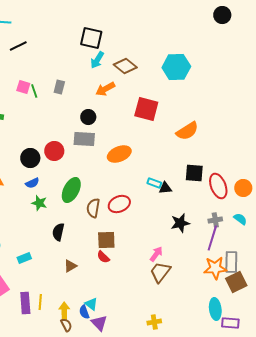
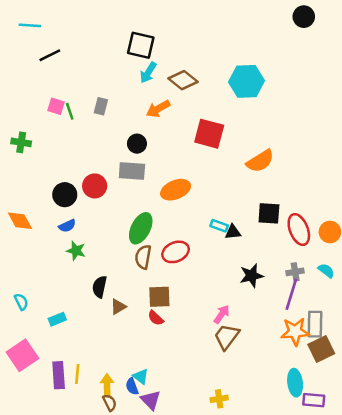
green ellipse: (71, 190) -> (141, 228), moved
brown triangle: (70, 266) -> (118, 307), moved

